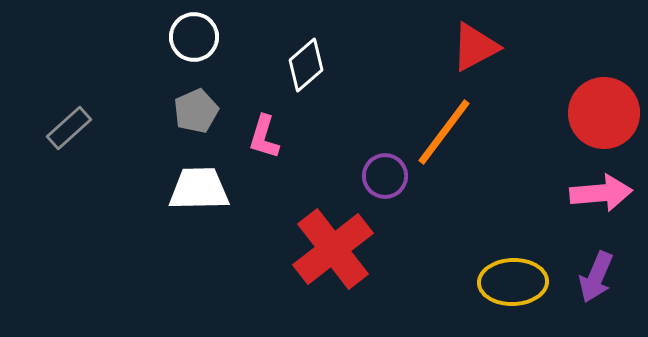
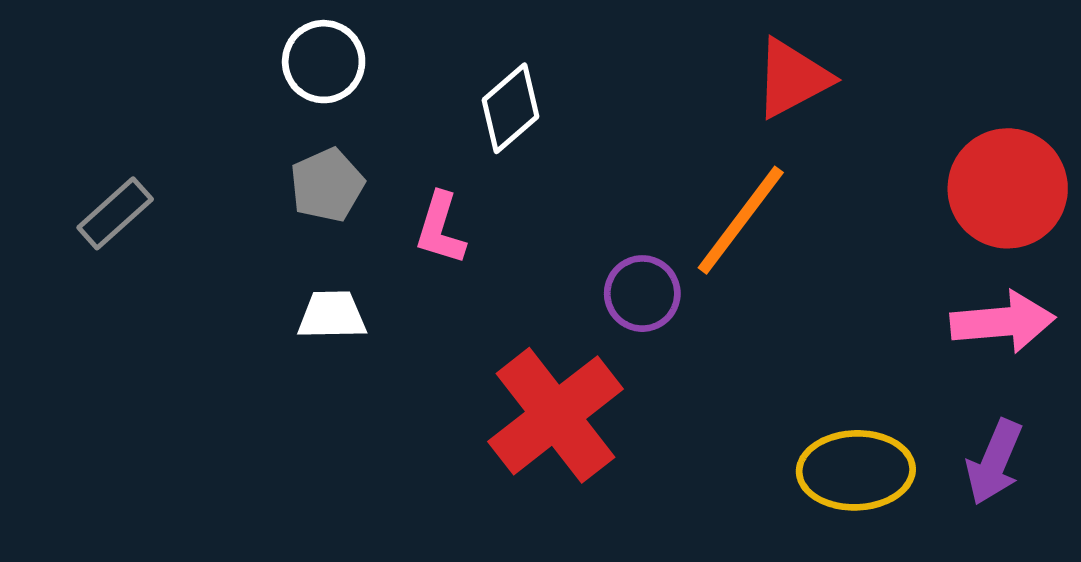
white trapezoid: (199, 189) -> (332, 315), size x0.7

